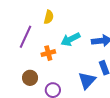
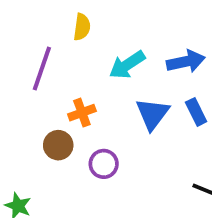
orange cross: (48, 53) -> (82, 113), moved
blue triangle: (87, 81) -> (152, 114), moved

